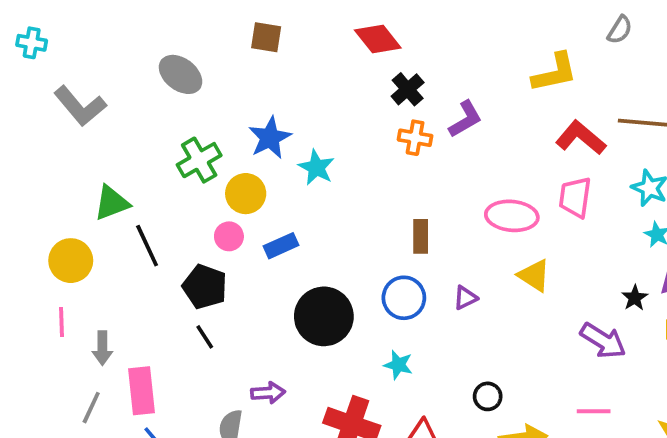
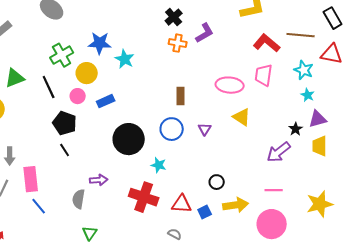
blue star: (270, 138) -> (100, 43), turned 30
black line: (147, 246) -> (49, 87), moved
purple triangle: (465, 298) -> (205, 129), turned -32
purple arrow: (603, 341) -> (279, 152), turned 110
cyan star: (398, 365) -> (159, 165), moved

